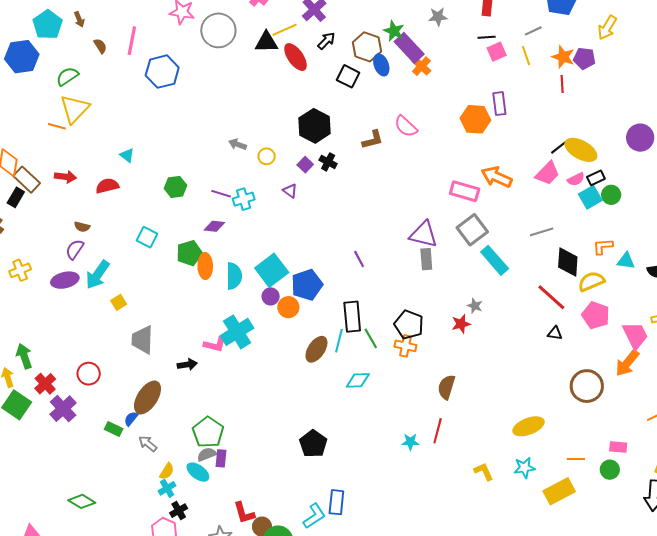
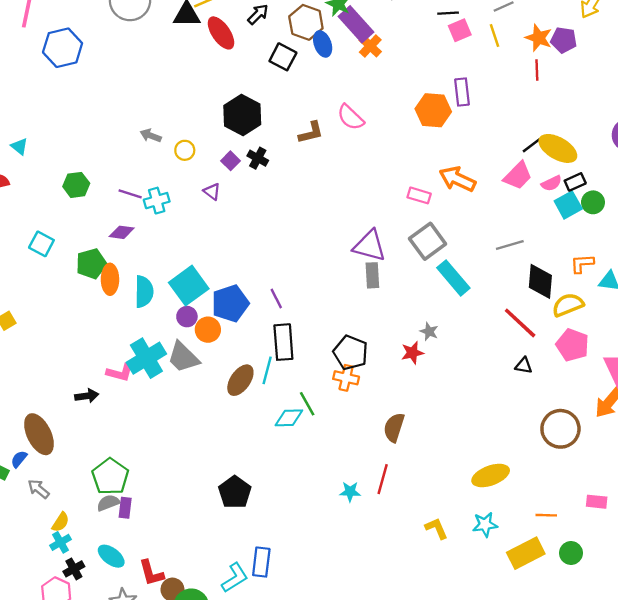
pink rectangle: (465, 191) -> (419, 195), size x0.7
purple line: (359, 259) -> (276, 299), moved
green line: (371, 338) -> (307, 404), moved
gray trapezoid: (142, 340) -> (183, 357), moved, turned -48
brown ellipse: (147, 397) -> (39, 434), turned -60
green circle: (610, 470) -> (571, 553), moved
cyan ellipse: (198, 472) -> (111, 556), moved

